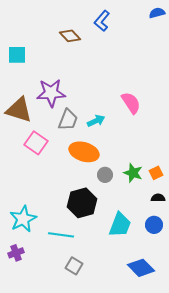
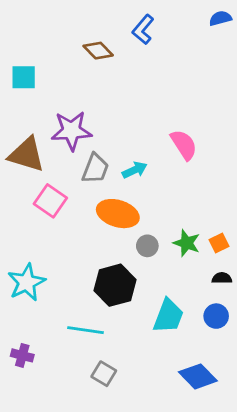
cyan star: (23, 219) -> (26, 282), moved
purple cross: (16, 253) -> (22, 355), turned 35

